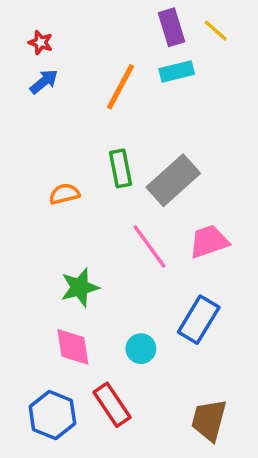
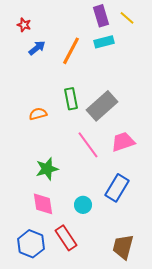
blue arrow: (44, 82) -> (37, 48), moved

